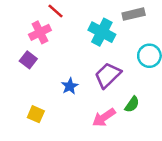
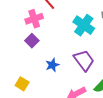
purple square: (28, 60) -> (32, 41), moved
purple trapezoid: (108, 75) -> (84, 60), turned 90

